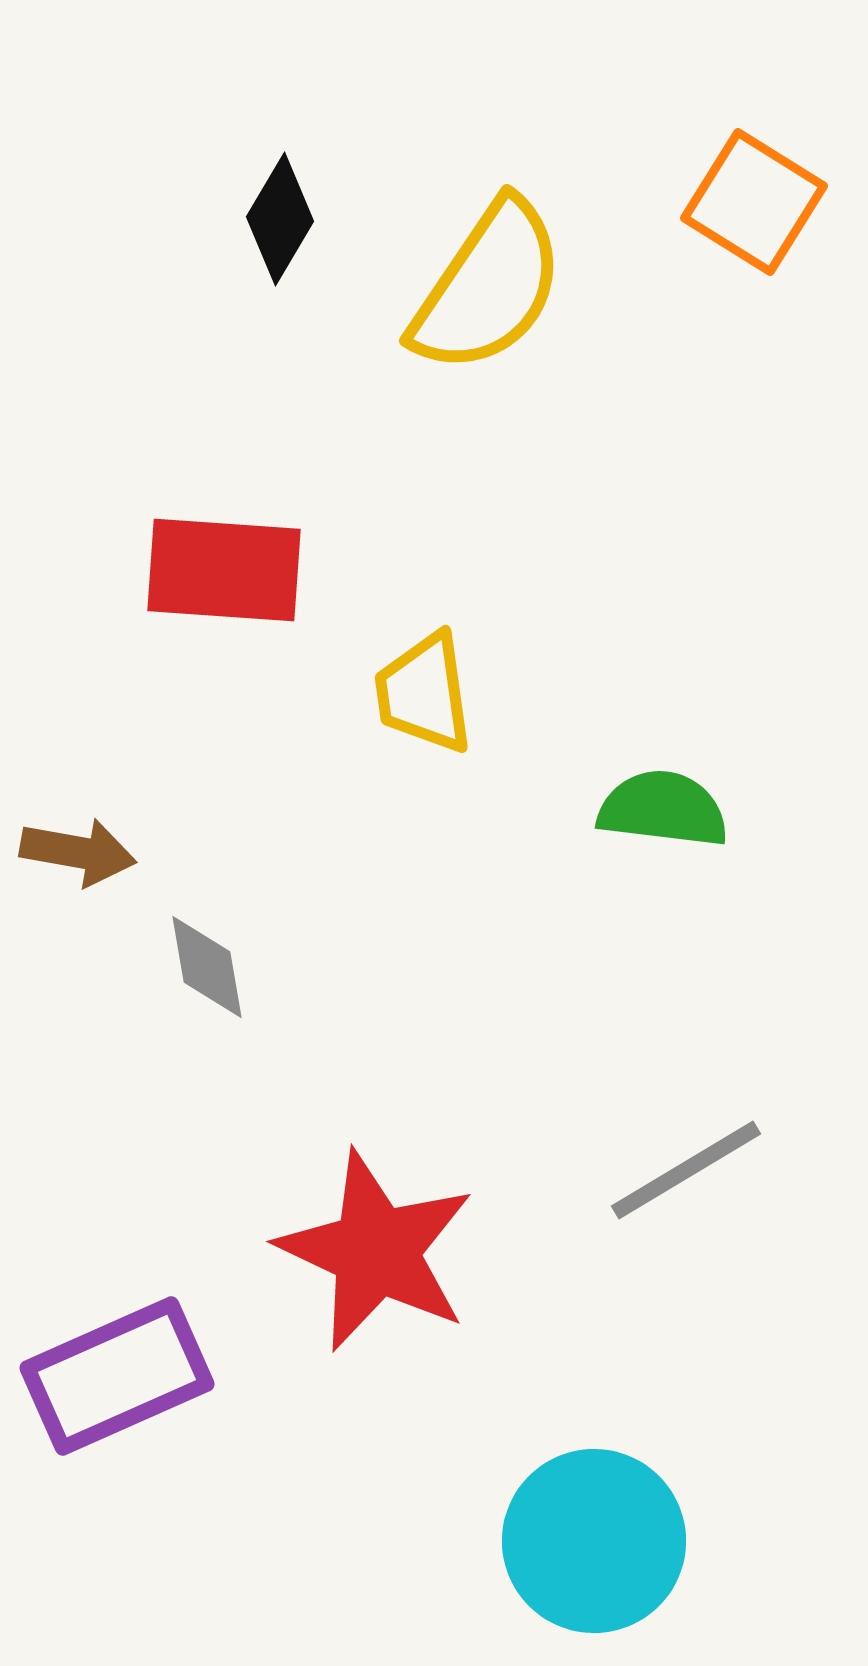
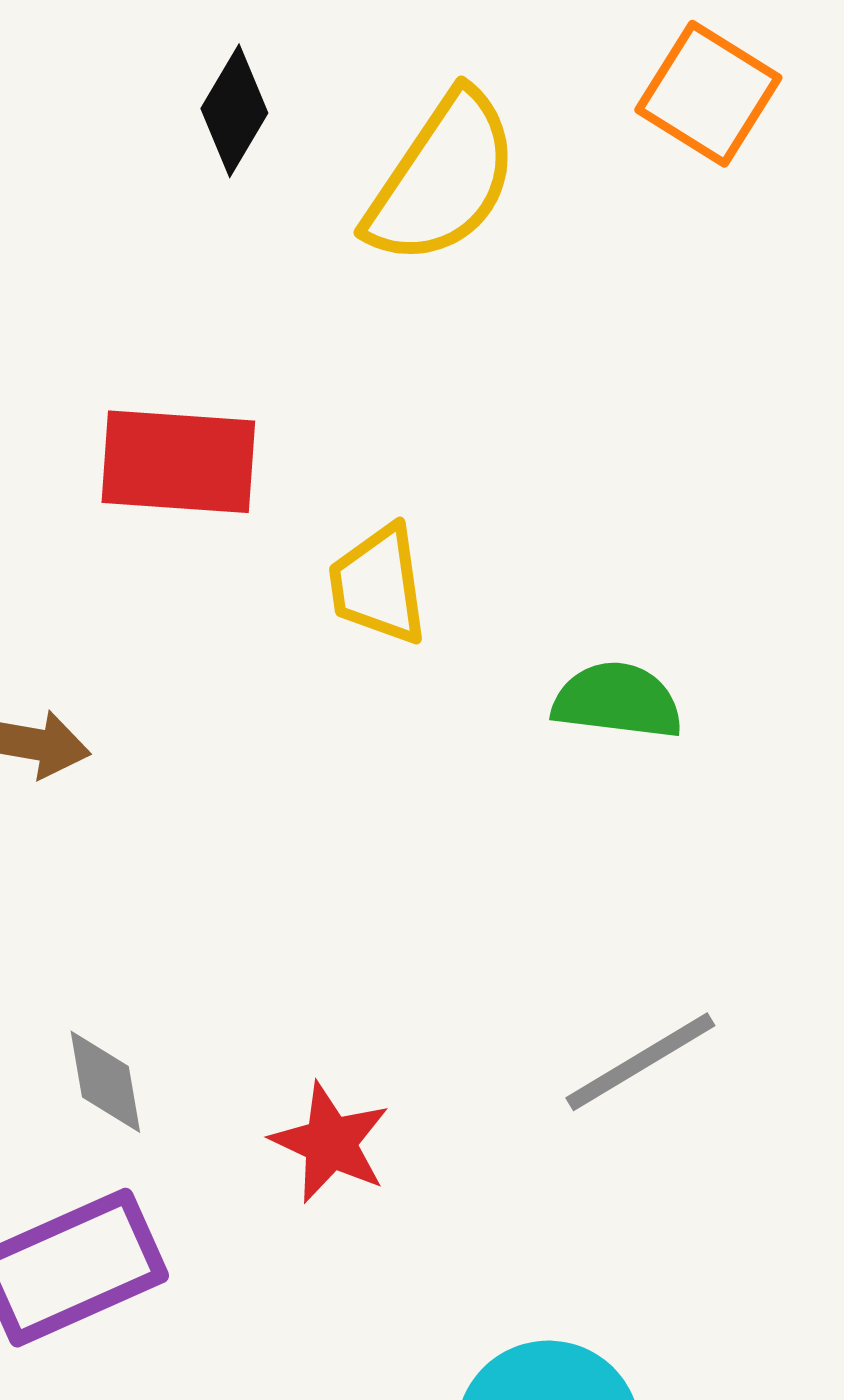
gray diamond: (207, 967) -> (105, 1082), moved
red star: (376, 1251) -> (330, 1143), size x0.6

